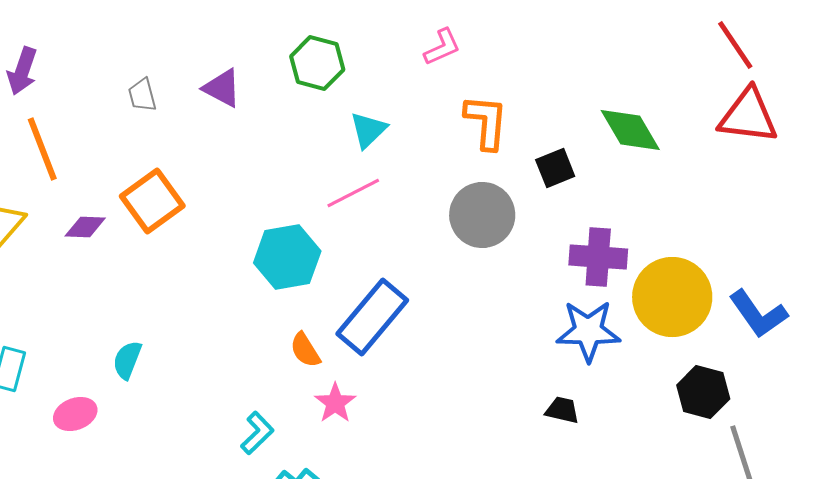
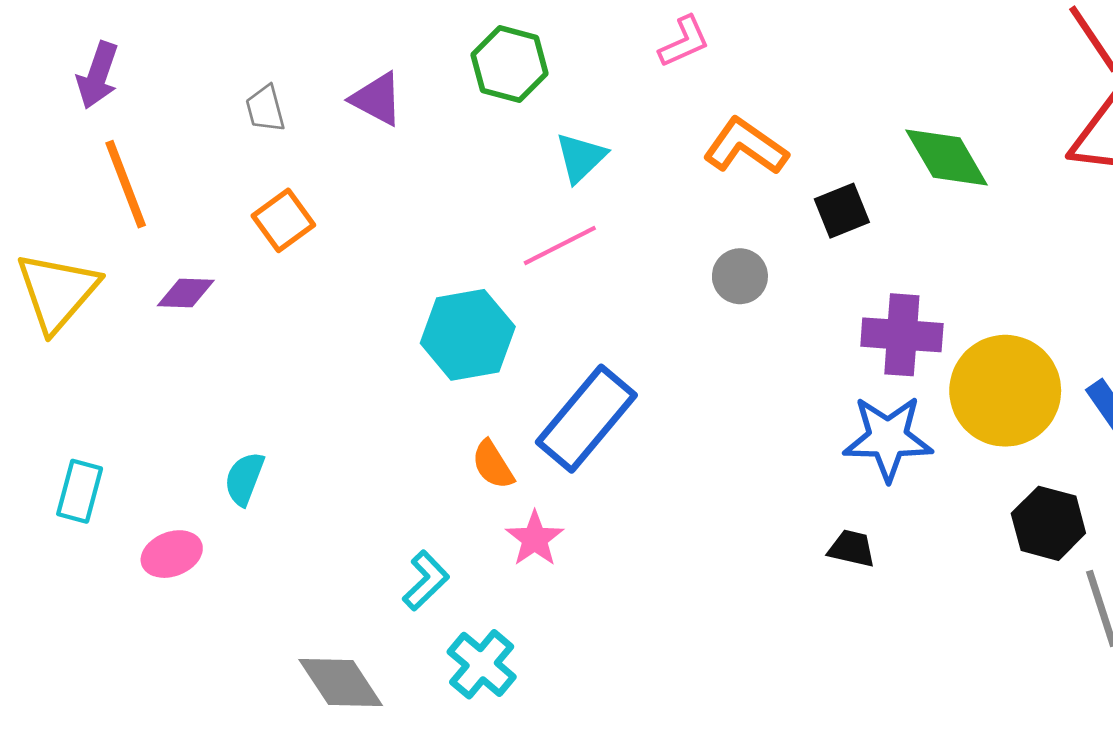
orange L-shape: (486, 122) -> (746, 146), turned -60
orange square: (152, 201) -> (283, 220), moved, size x0.7
gray circle: (482, 215) -> (740, 276), size x0.6

